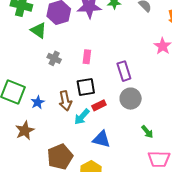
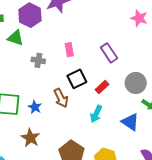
gray circle: (131, 99) -> (136, 83), moved
red rectangle: (99, 105) -> (102, 87), moved
cyan arrow: (82, 117) -> (96, 114), moved
blue triangle: (101, 139) -> (130, 122), moved, turned 36

